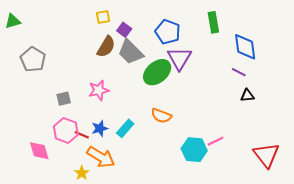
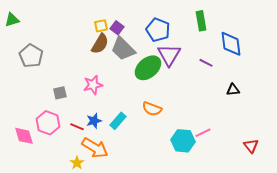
yellow square: (103, 17) -> (101, 26), moved
purple line: (239, 72) -> (206, 63), moved
pink hexagon: (66, 131) -> (48, 123), moved
pink diamond: (39, 151) -> (24, 136), moved
red triangle: (266, 155) -> (251, 146), size x0.6

